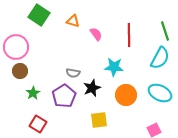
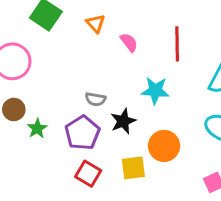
orange triangle: (73, 21) -> (95, 23), turned 32
brown circle: (20, 71) -> (14, 109), moved
orange circle: (126, 95) -> (164, 146), moved
red square: (38, 124) -> (88, 174), moved

